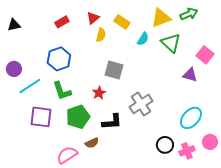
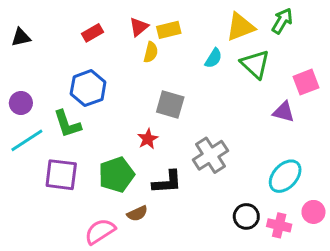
green arrow: (189, 14) -> (282, 21), turned -36
yellow rectangle: (122, 22) -> (169, 30), moved, turned -49
pink square: (205, 55) -> (306, 82), turned 30
cyan line: (30, 86) -> (27, 140), moved
green L-shape: (62, 91) -> (67, 124), moved
pink cross: (187, 151) -> (279, 225), turned 35

